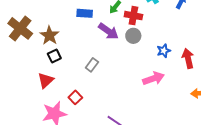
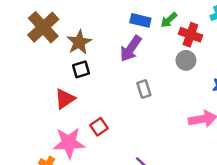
blue rectangle: (85, 13) -> (140, 20), moved
purple arrow: (108, 31) -> (131, 49), moved, turned 80
gray rectangle: (92, 65) -> (144, 89), moved, turned -64

